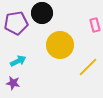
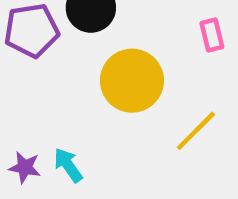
cyan arrow: (18, 61) -> (68, 165), moved, turned -98

